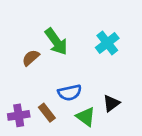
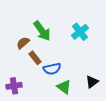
black triangle: (111, 103) -> (92, 82), moved
brown rectangle: (47, 113) -> (35, 58), moved

